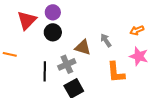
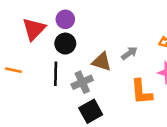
gray arrow: (106, 40) -> (129, 53), turned 88
black line: (45, 71) -> (56, 74), moved

